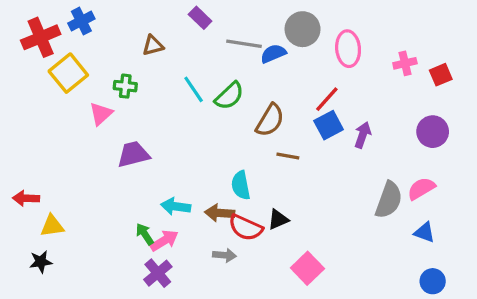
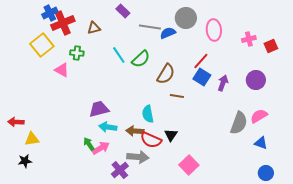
red cross: (41, 37) -> (63, 23), moved
pink triangle: (101, 114) -> (62, 70), turned -49
blue square: (329, 125) -> (202, 77), turned -30
purple circle: (433, 132) -> (256, 80), moved
purple trapezoid: (133, 154) -> (99, 109), moved
black triangle: (278, 219) -> (171, 135), turned -32
gray arrow: (224, 255) -> (138, 157), size x1.5
purple cross: (158, 273) -> (120, 170), moved

